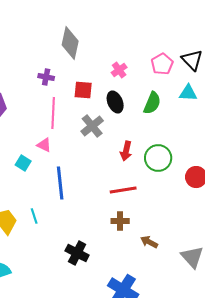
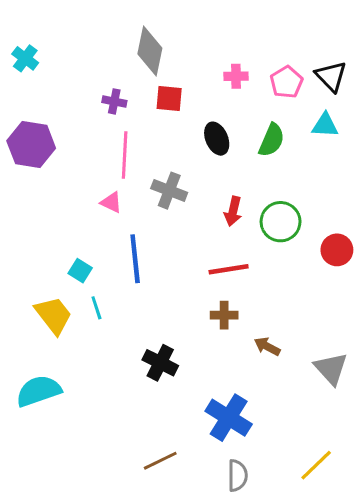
pink cross: (119, 70) -> (236, 76), moved, turned 35
red square: (83, 90) -> (169, 99), moved
gray cross: (92, 126) -> (169, 191), moved, turned -30
cyan square: (23, 163) -> (80, 271), moved

